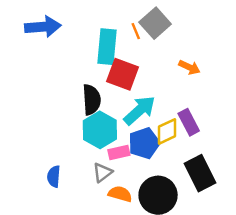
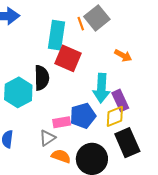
cyan arrow: (139, 110) -> (101, 88), moved, turned 132
cyan hexagon: (100, 130) -> (18, 92), moved
yellow diamond: (167, 131) -> (115, 116), moved

